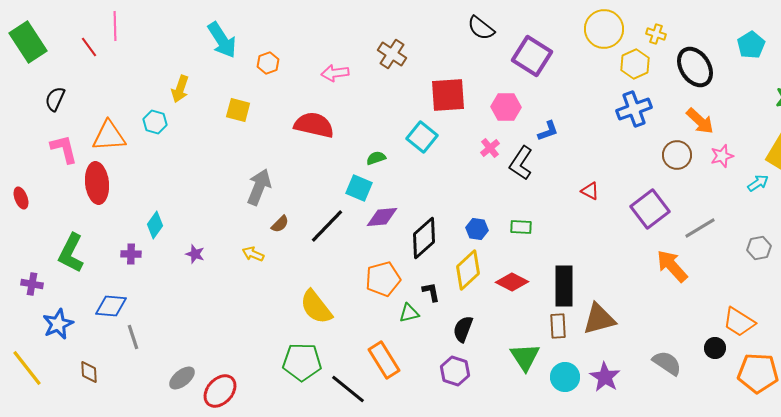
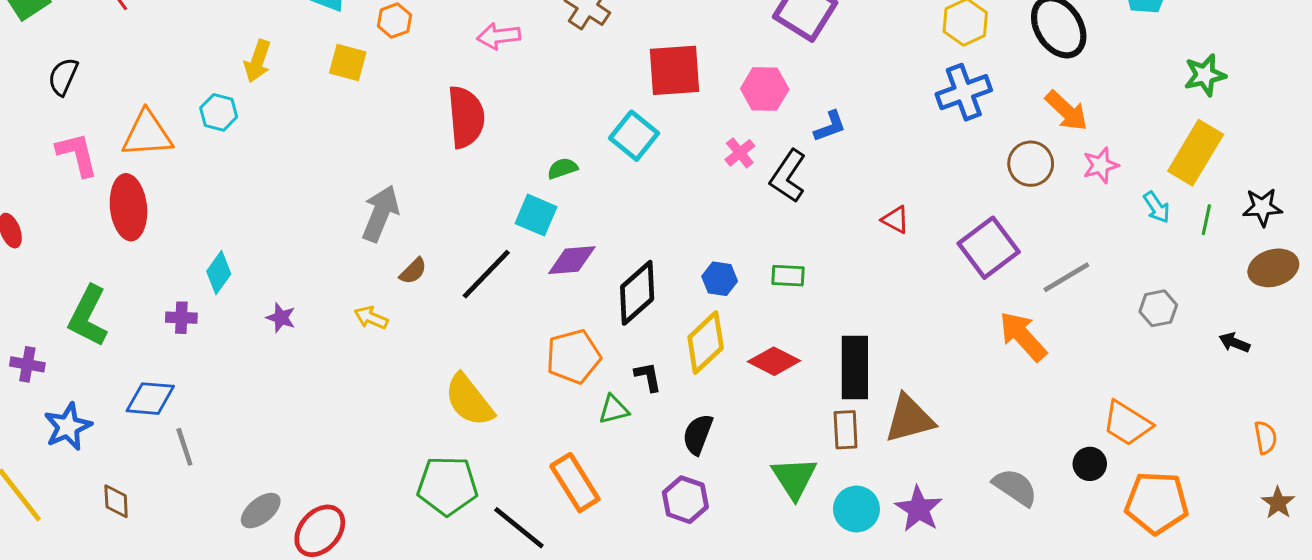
yellow square: (238, 110) -> (348, 63), moved
red semicircle: (314, 125) -> (466, 117), turned 72
cyan arrow: (758, 183) -> (1157, 207), turned 90

